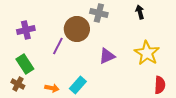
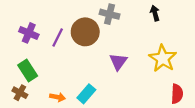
purple cross: (26, 30) -> (29, 33), turned 36
purple line: (58, 46) -> (58, 37), moved
purple triangle: (107, 56) -> (118, 62), turned -30

